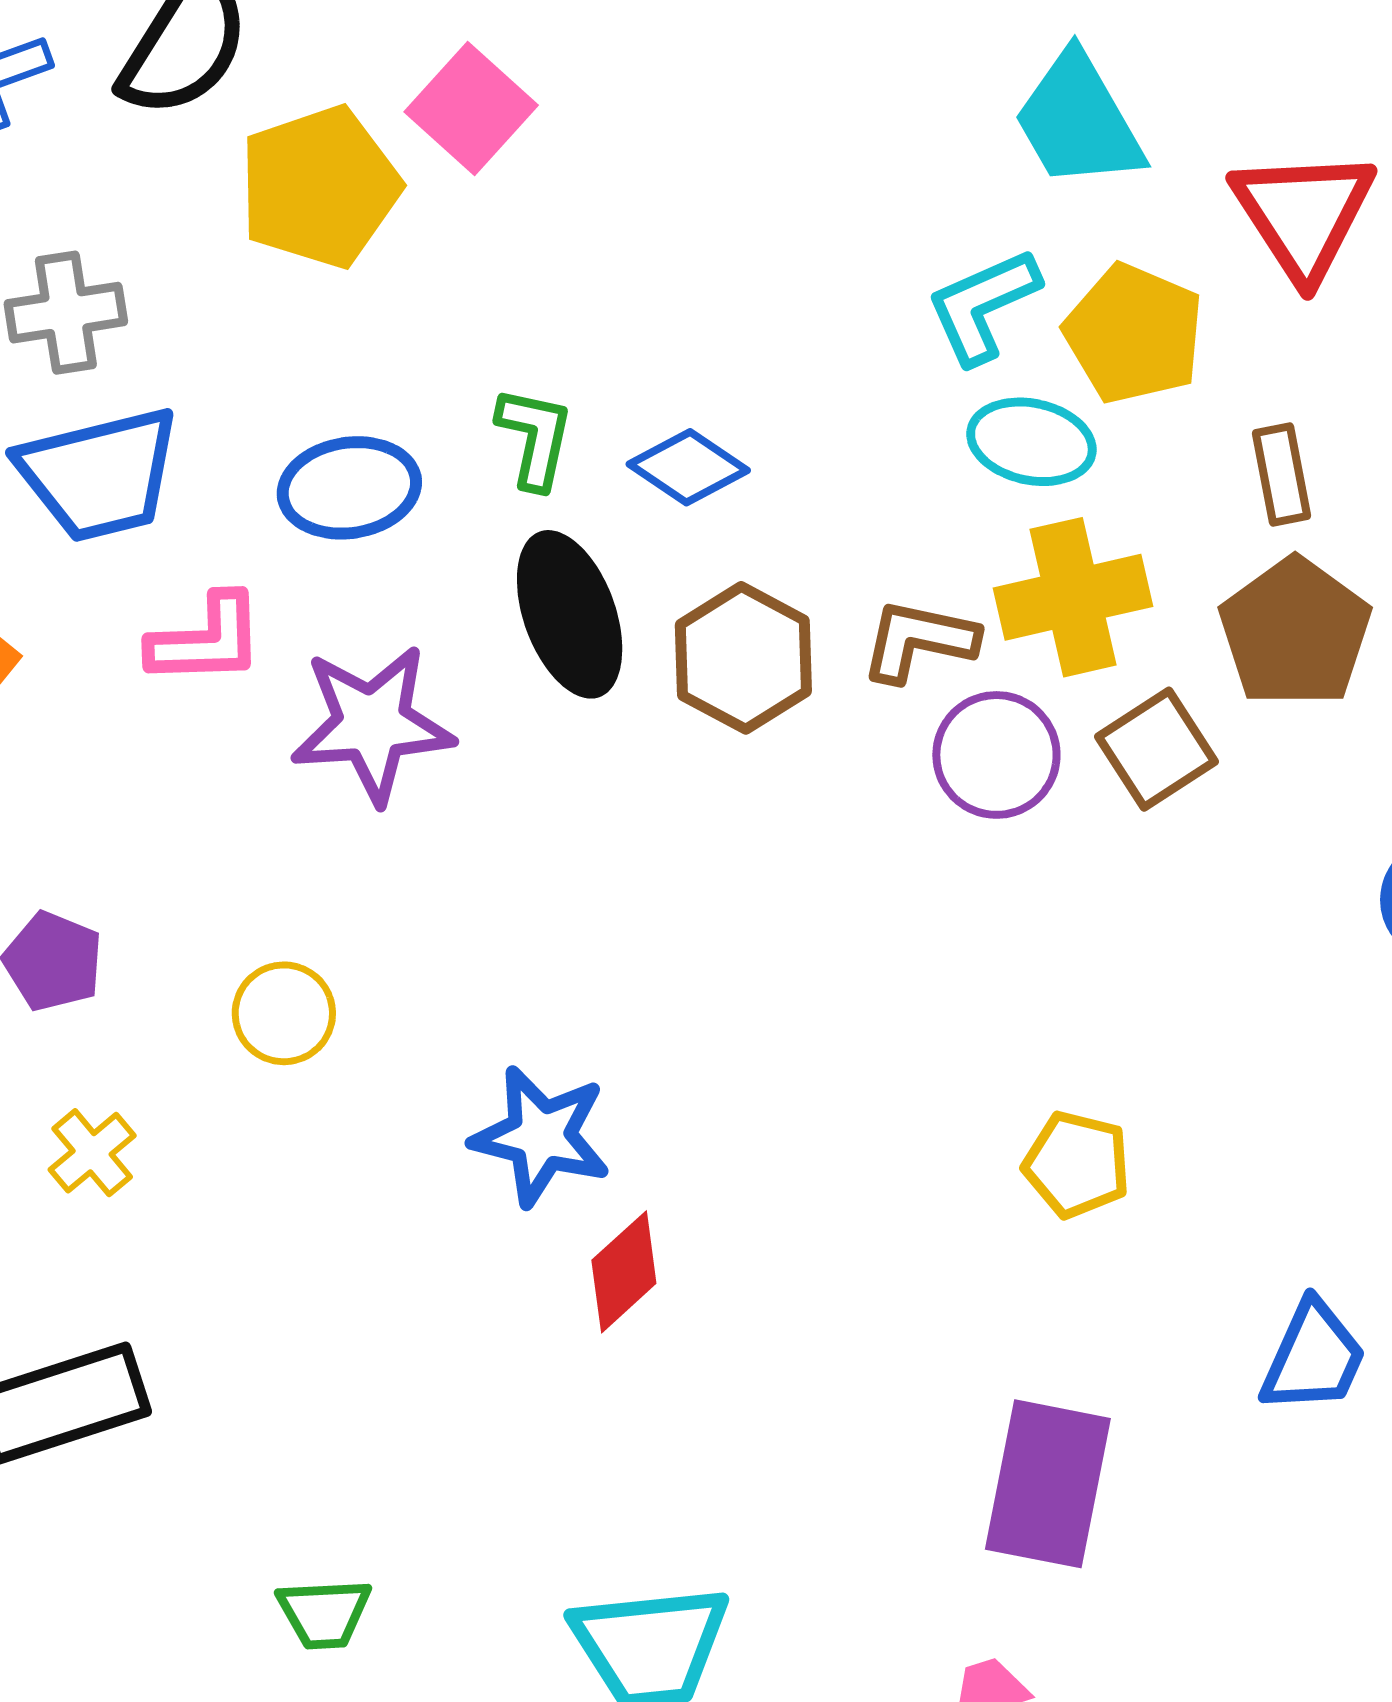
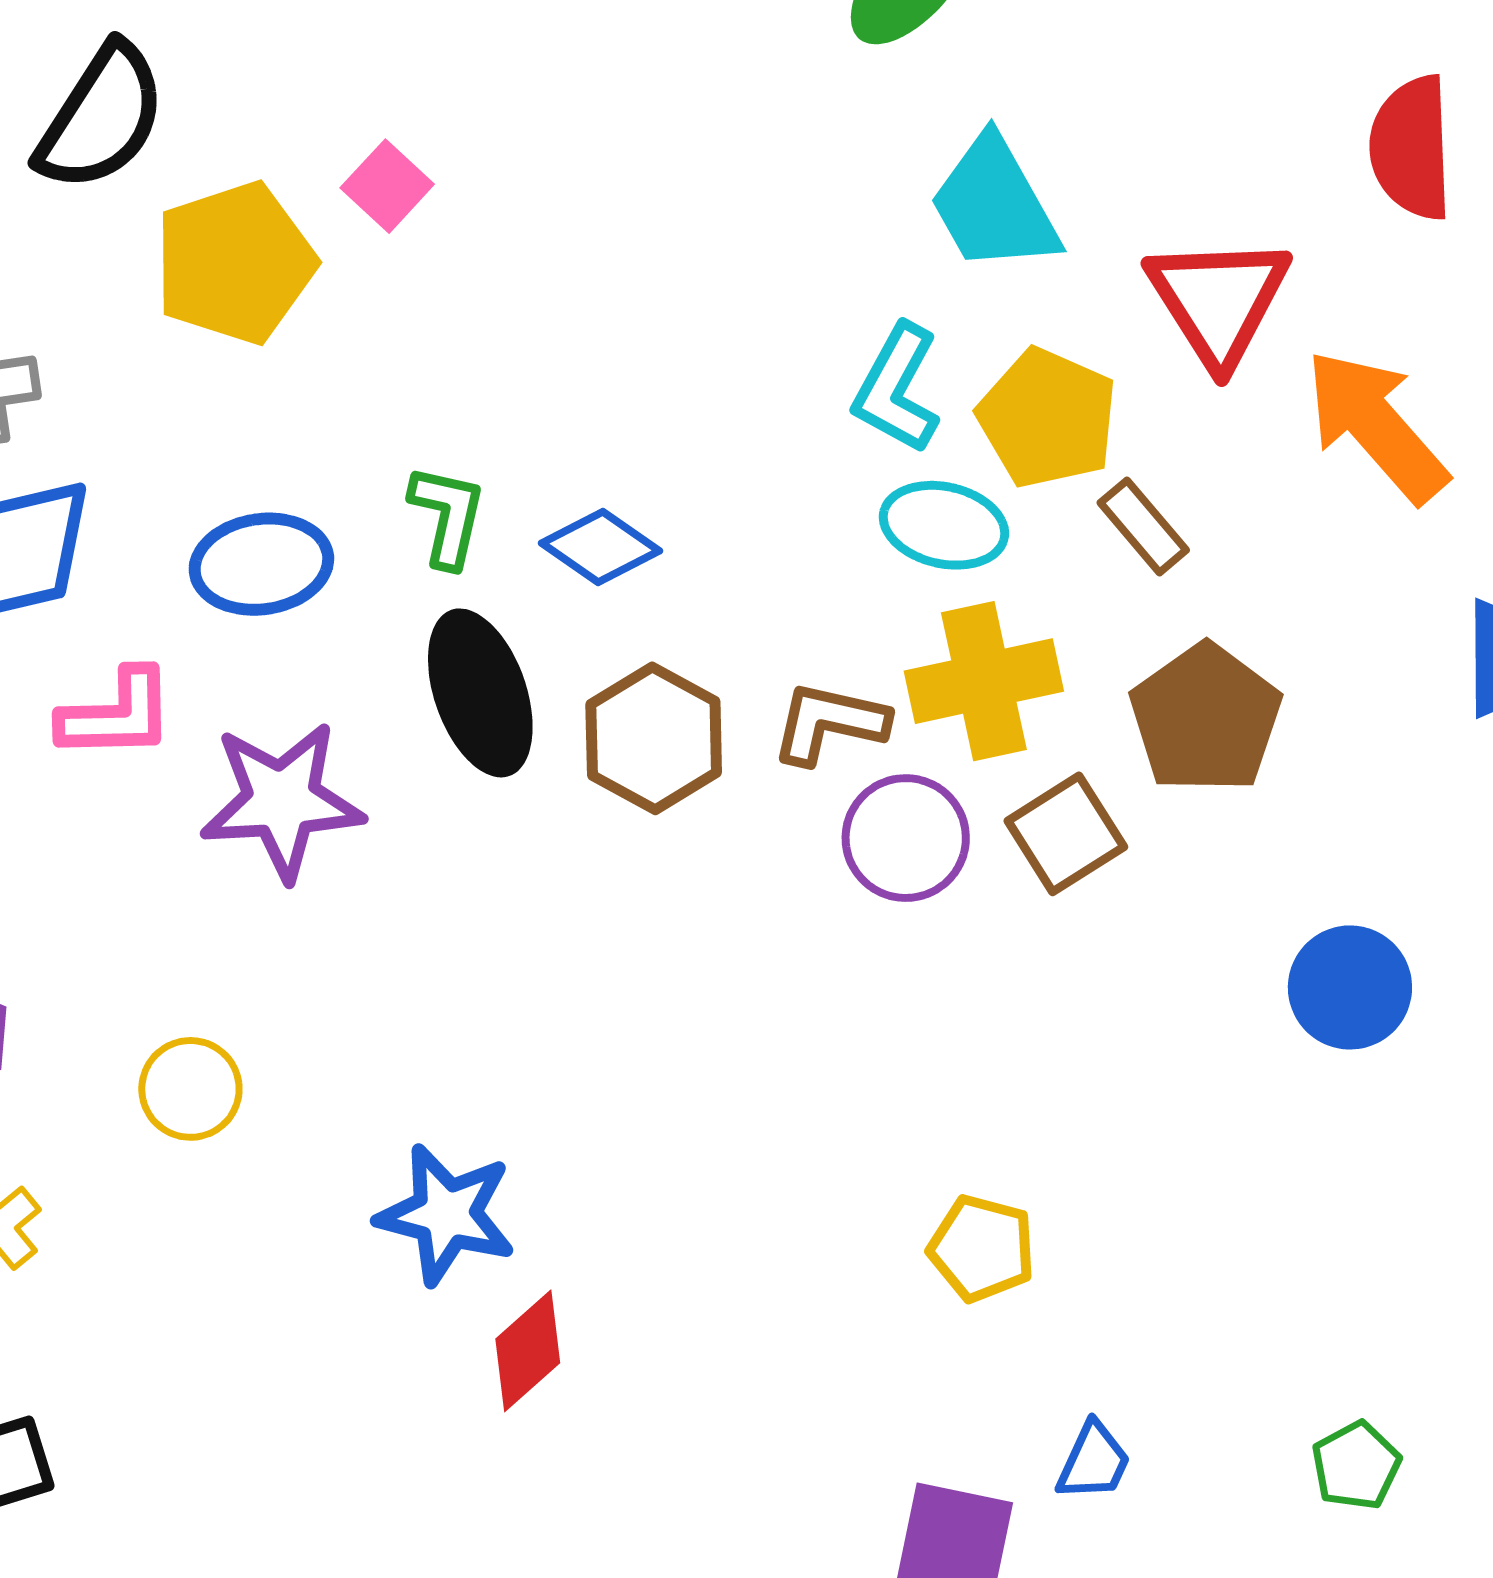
pink square: (471, 108) -> (387, 186), size x0.7
cyan L-shape: (983, 306) -> (897, 389), turned -38
brown rectangle: (1282, 475) -> (1143, 526), moved, turned -30
blue trapezoid: (1313, 1357) -> (1094, 1461), moved, size x0.7

